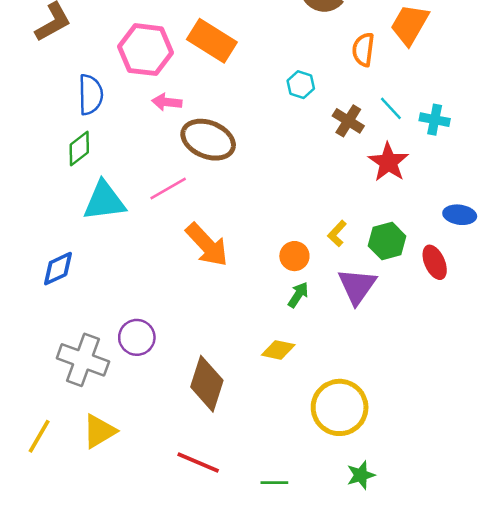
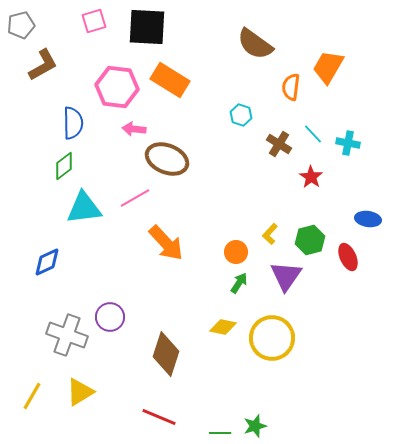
red star: (388, 162) -> (311, 177), size x0.7
yellow circle: (340, 407) -> (272, 338), moved
green star: (361, 475) -> (255, 426), moved

